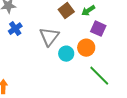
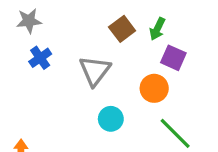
green arrow: (88, 11) -> (157, 29), turned -32
cyan circle: (66, 54) -> (111, 119), moved

